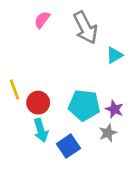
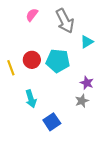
red circle: (38, 103) -> (32, 60), moved
cyan pentagon: (84, 105) -> (58, 61), moved
blue square: (68, 146) -> (52, 122), moved

